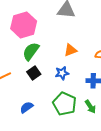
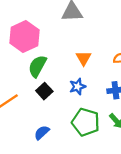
orange triangle: (70, 50) -> (84, 58), turned -32

